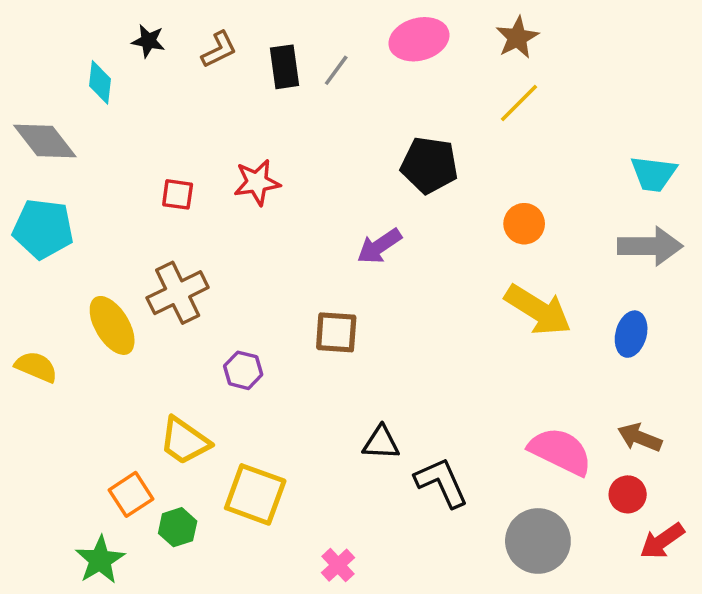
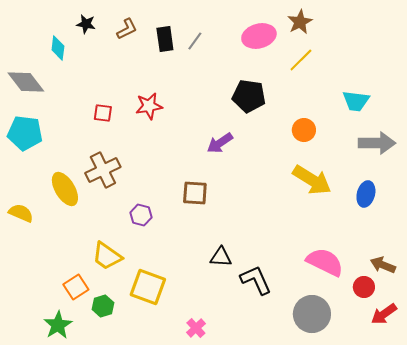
pink ellipse: (419, 39) -> (259, 36), moved
cyan trapezoid: (653, 174) -> (356, 101), moved
brown arrow: (640, 438) -> (383, 265), moved

